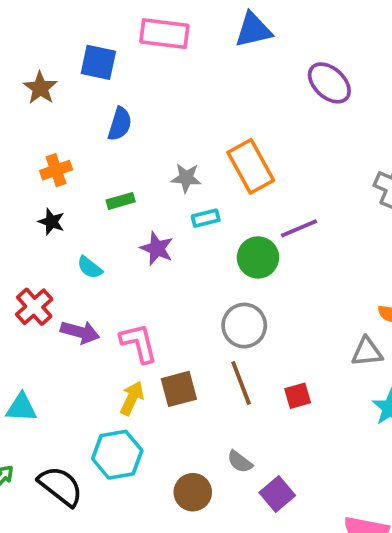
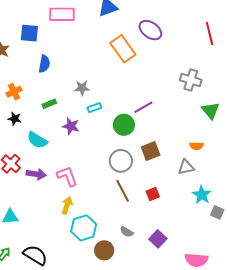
orange rectangle: (251, 166) -> (123, 49), moved
cyan semicircle: (90, 267) -> (37, 140), size x1.5
brown square: (179, 389) -> (151, 151), moved
cyan hexagon: (117, 455) -> (84, 228), moved
purple square: (277, 494) -> (158, 239), moved

